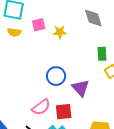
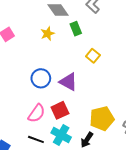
yellow star: (60, 32) -> (48, 34), moved
green rectangle: (102, 54) -> (76, 29), moved

